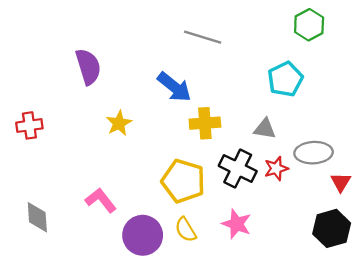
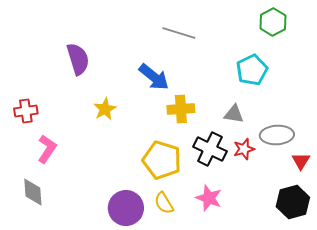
pink L-shape: (101, 200) -> (47, 149), moved, turned 72

